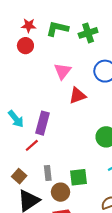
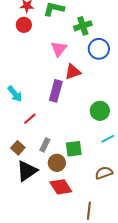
green cross: (88, 33) -> (83, 26), moved
purple rectangle: (42, 123) -> (56, 91), moved
gray rectangle: (48, 173) -> (45, 145), turned 32

